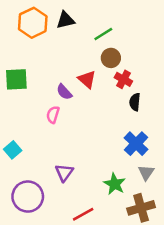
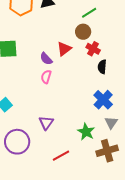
green line: (103, 34) -> (89, 13), moved
red triangle: (87, 79) -> (64, 49), turned 42
pink semicircle: (53, 115) -> (46, 77), moved

